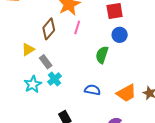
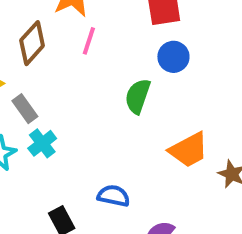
blue semicircle: (92, 90) -> (114, 196), moved
orange trapezoid: (126, 93) -> (189, 150), moved

